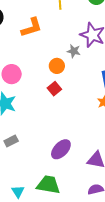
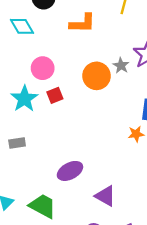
orange circle: (57, 66) -> (96, 76), size x1.5
red square: (54, 89) -> (55, 95), moved

